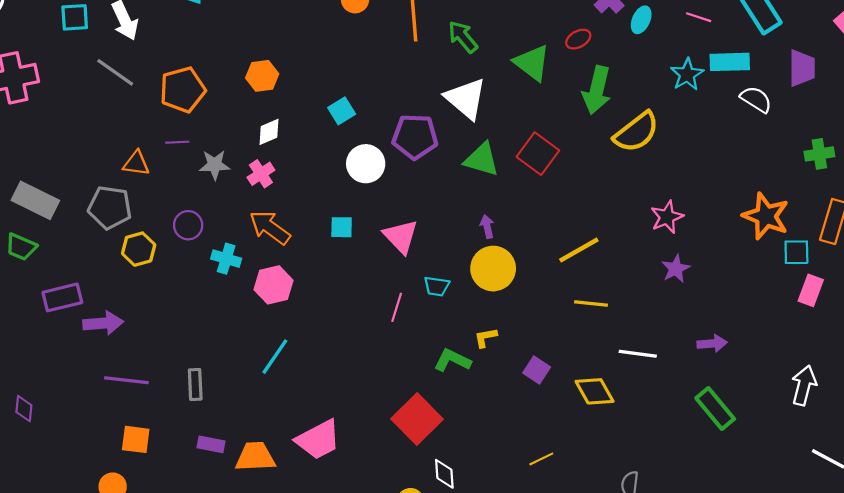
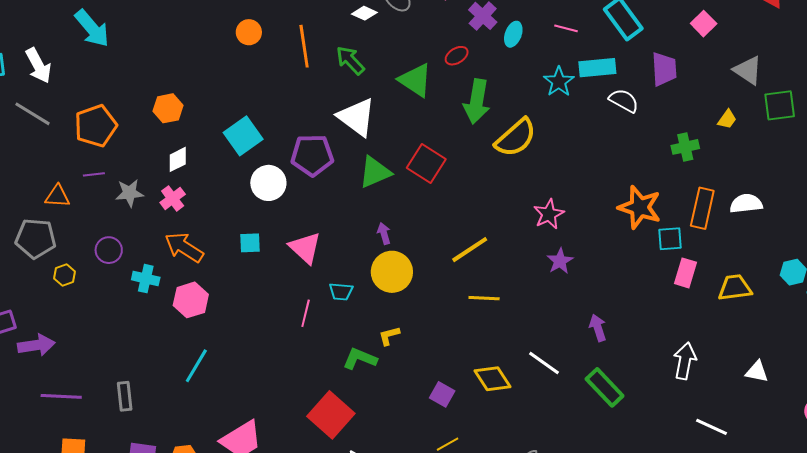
cyan square: (342, 111) -> (243, 136), size x1.5
green triangle: (482, 159) -> (375, 172), turned -36
yellow hexagon: (139, 249) -> (65, 275), size x0.7
purple arrow: (712, 343) -> (598, 328), turned -100
white line: (638, 354) -> (544, 363), moved, turned 32
purple square: (537, 370) -> (442, 394), moved

